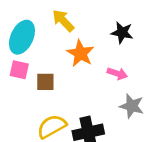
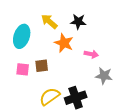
black star: (122, 33) -> (78, 22), moved
pink square: (19, 70) -> (23, 69), moved

